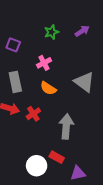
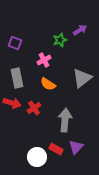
green star: (51, 32) -> (60, 40), moved
gray triangle: (84, 82) -> (82, 78), turned 45
purple triangle: (78, 173) -> (76, 147), moved, turned -35

